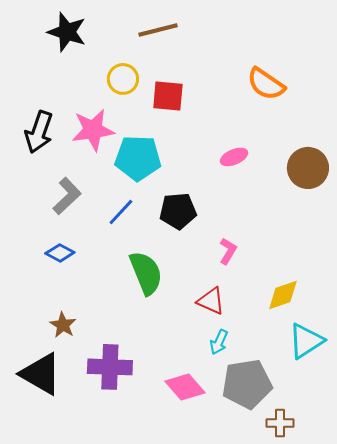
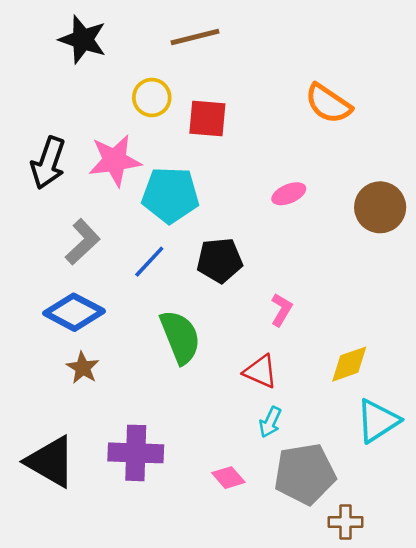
blue diamond: (60, 253) -> (74, 312), size x1.6
brown star: (63, 325) -> (83, 368), moved
pink diamond: (185, 387) -> (228, 478), size x0.7

